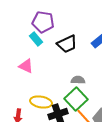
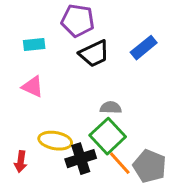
purple pentagon: (43, 22) -> (78, 21), moved
cyan rectangle: (36, 39) -> (34, 45), moved, turned -56

